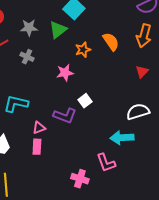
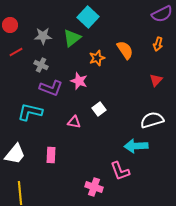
orange arrow: (144, 36) -> (158, 44), size x0.6
pink star: (65, 73) -> (79, 81), turned 30
purple L-shape: (65, 116) -> (51, 88), moved
pink triangle: (39, 128) -> (74, 122), moved, turned 32

